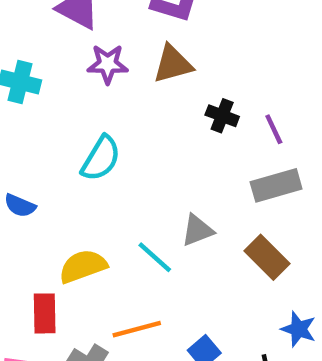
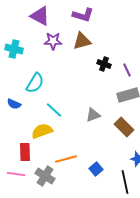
cyan semicircle: (101, 158) -> (35, 83), moved
cyan line: (155, 257) -> (54, 110), moved

